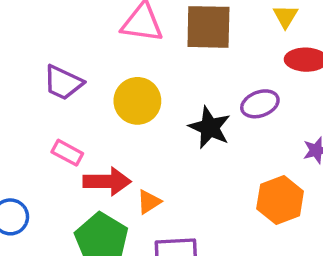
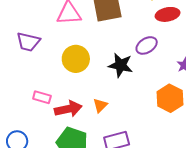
purple trapezoid: (63, 83) -> (28, 42), moved
orange triangle: (149, 202) -> (100, 105), moved

